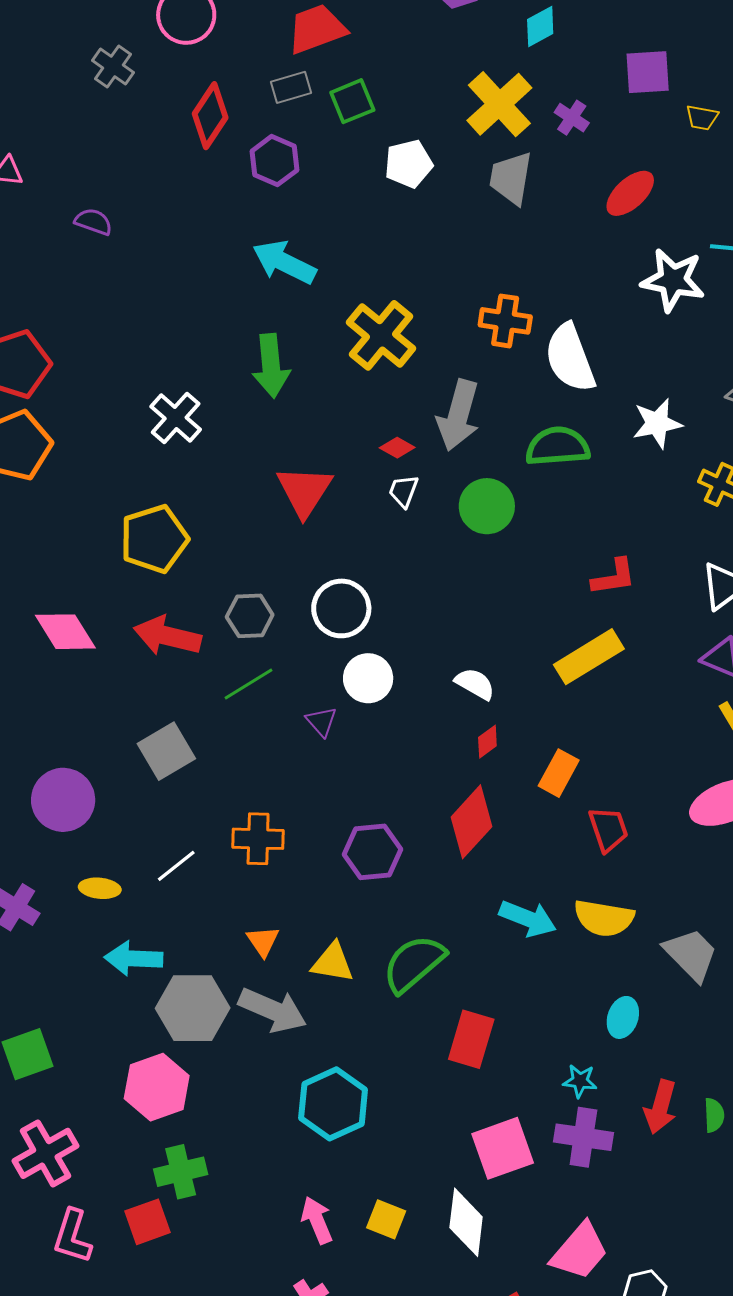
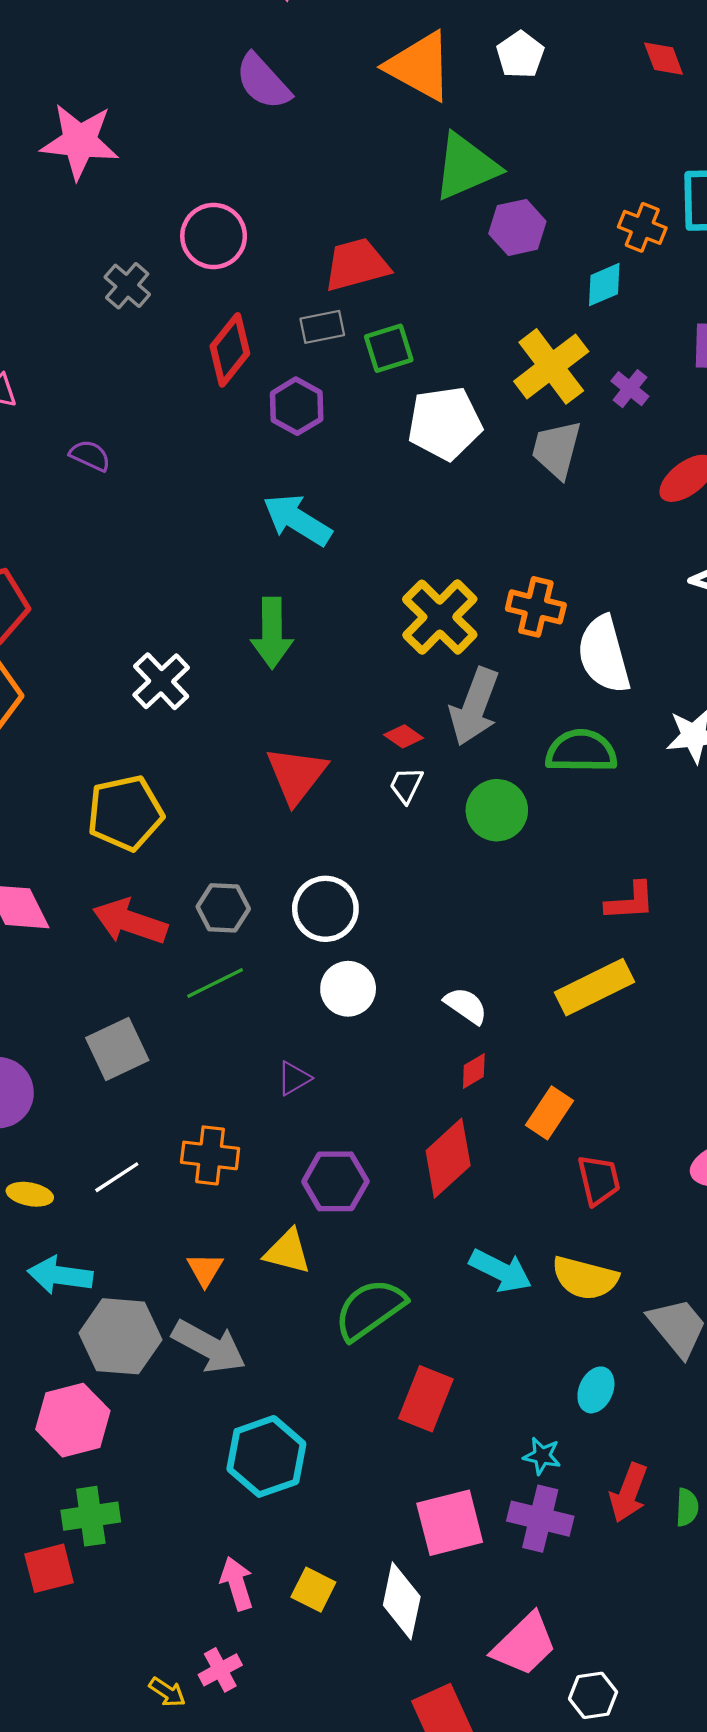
white pentagon: (409, 164) -> (445, 423), size x1.4
yellow cross: (381, 335) -> (440, 617), moved
purple triangle: (321, 721) -> (294, 1078), moved, turned 36
yellow triangle: (333, 963) -> (288, 1252), moved

